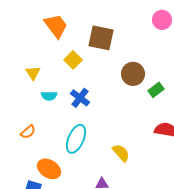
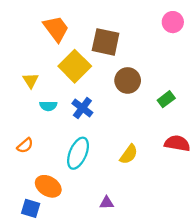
yellow square: (73, 60) -> (75, 66), size x1.6
brown circle: (133, 74) -> (128, 80), moved
yellow semicircle: (121, 153) -> (129, 154), moved, turned 78

